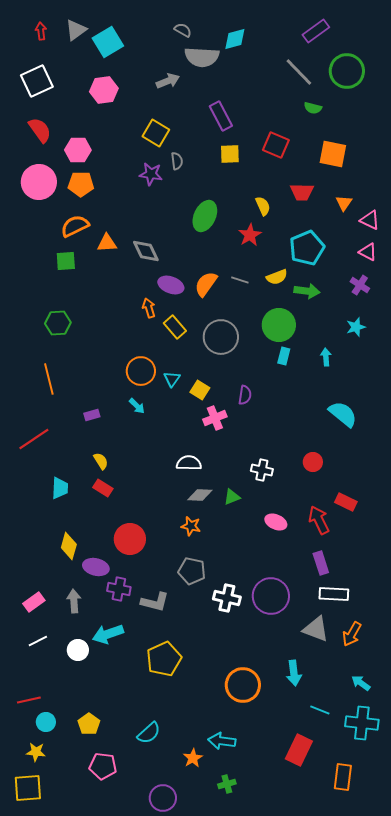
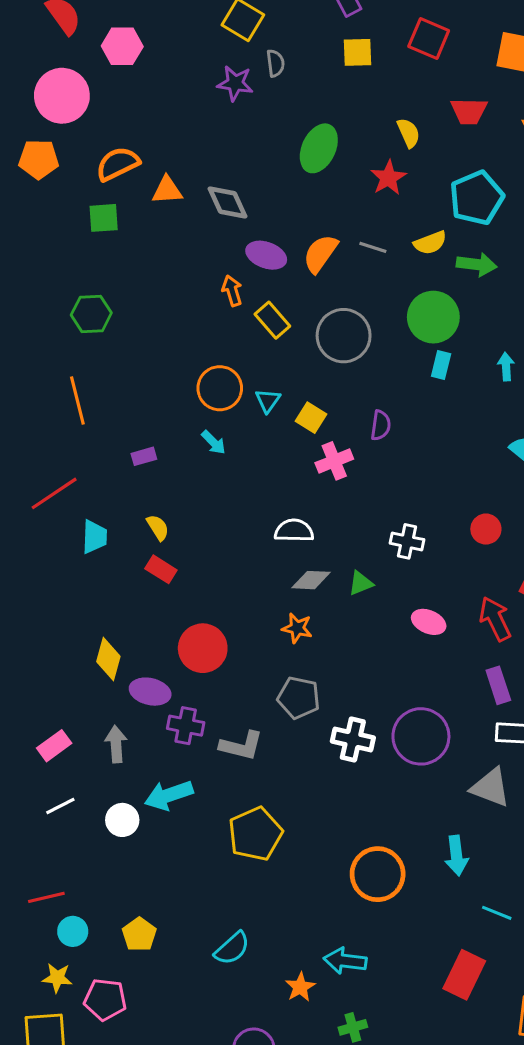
orange pentagon: (81, 184) -> (39, 159), moved
cyan trapezoid: (60, 488) -> (94, 537), moved
pink pentagon: (103, 766) -> (105, 999), moved

